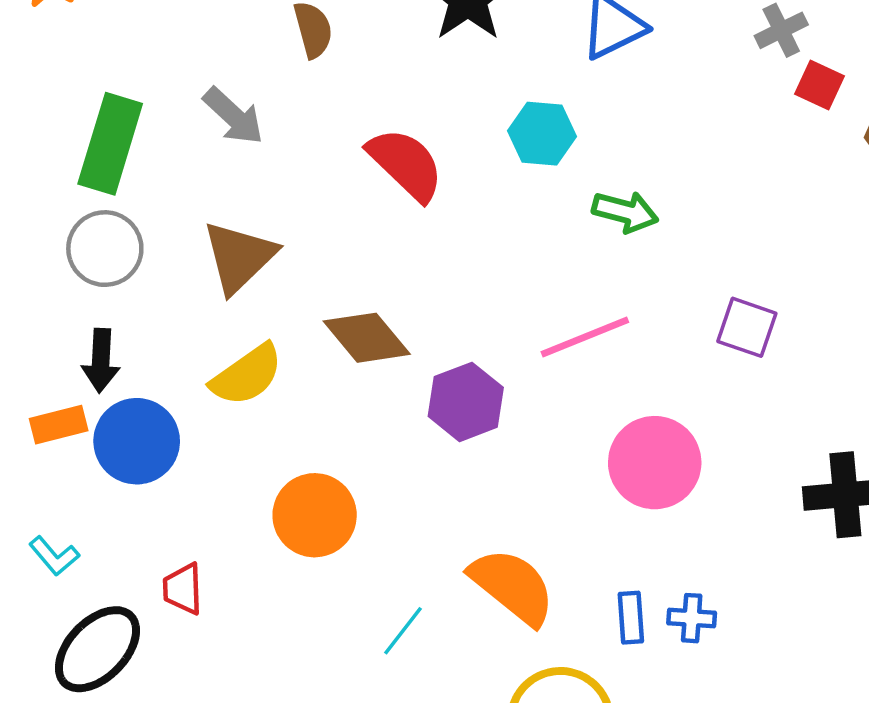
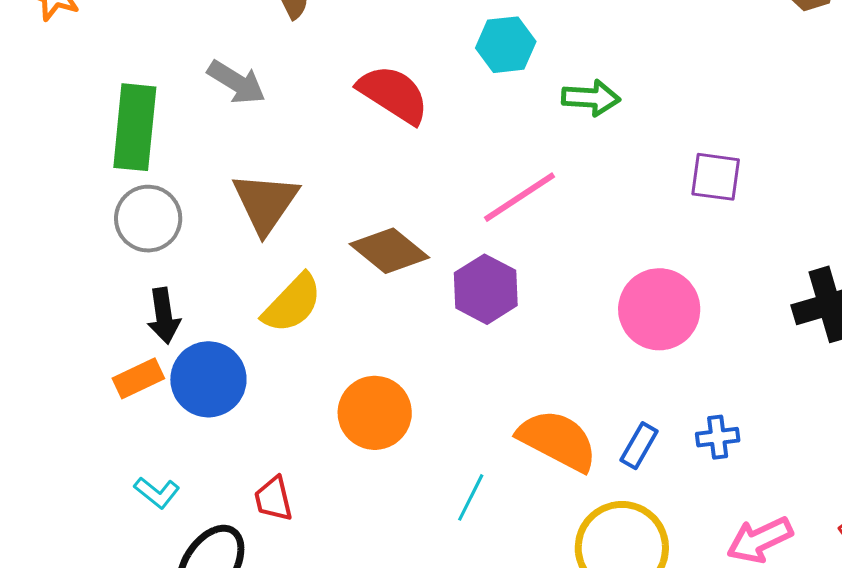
pink line: (585, 337) -> (520, 197), moved
blue rectangle: (631, 618) -> (639, 446), moved, turned 45

